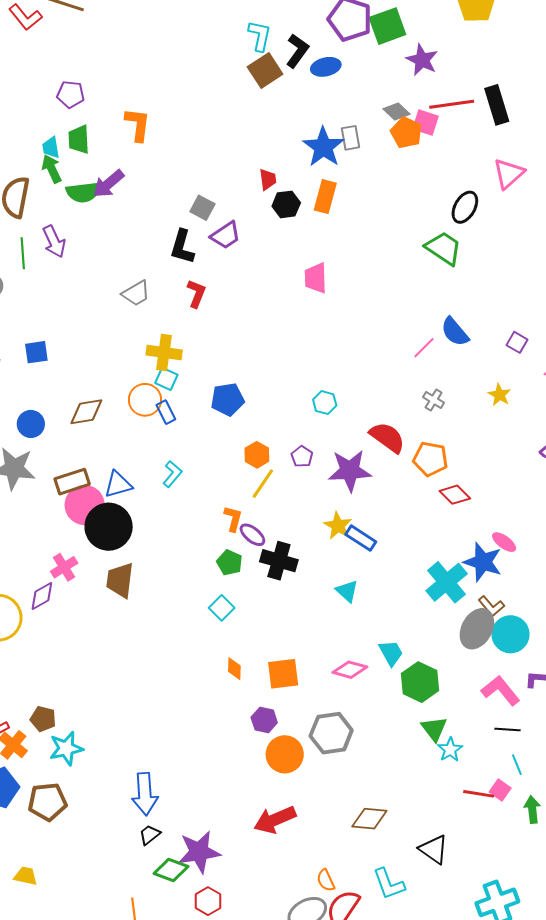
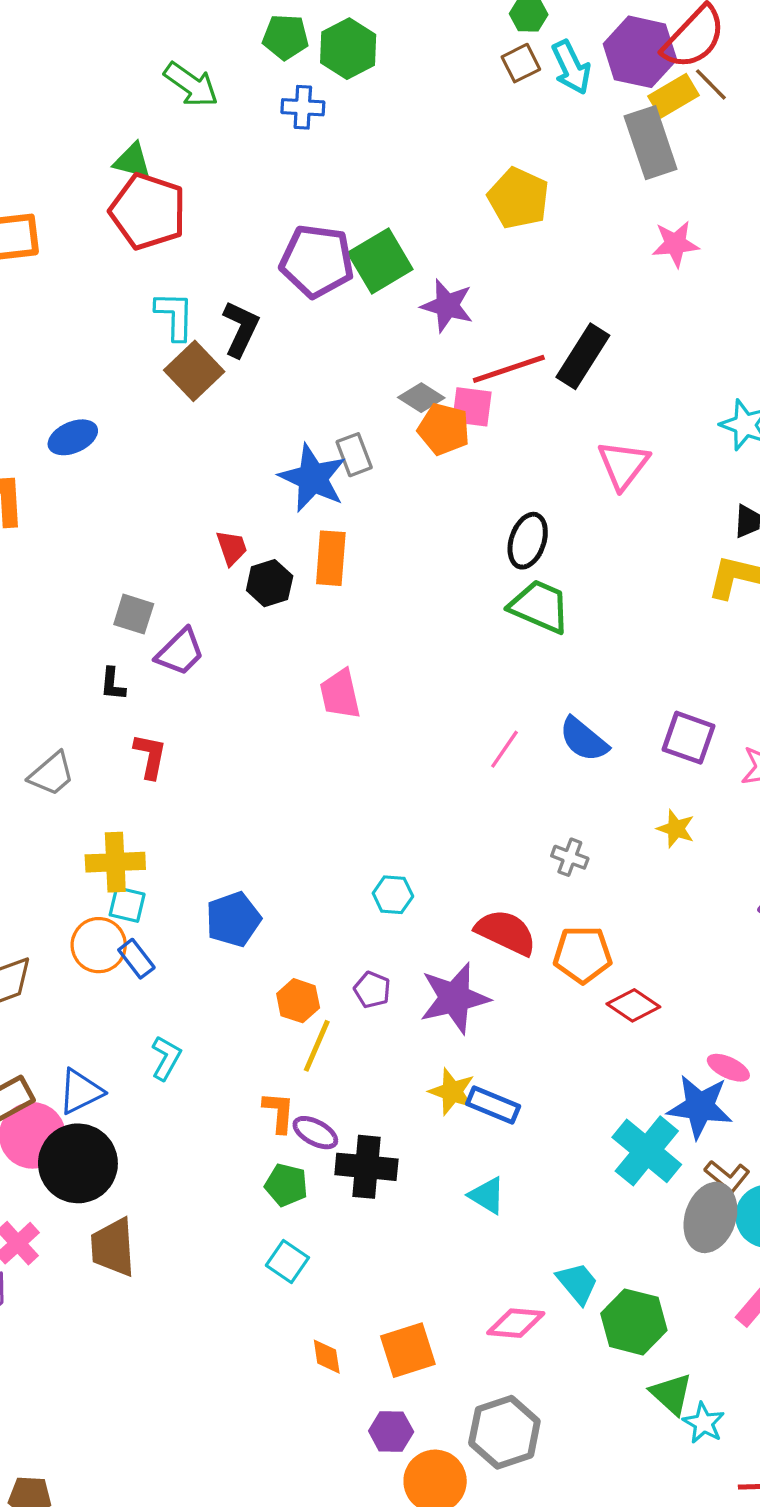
blue ellipse: (326, 67) -> (73, 437), moved
black rectangle: (497, 105) -> (583, 356), turned 60
black ellipse: (465, 207) -> (528, 541), moved
black L-shape: (182, 247) -> (113, 684), size x0.6
purple square: (517, 342) -> (688, 738), size x1.5
pink line: (424, 348) -> (504, 749), moved

